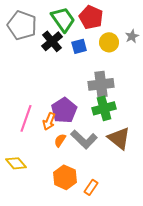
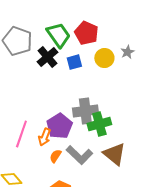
gray cross: (101, 84) -> (85, 111), moved

